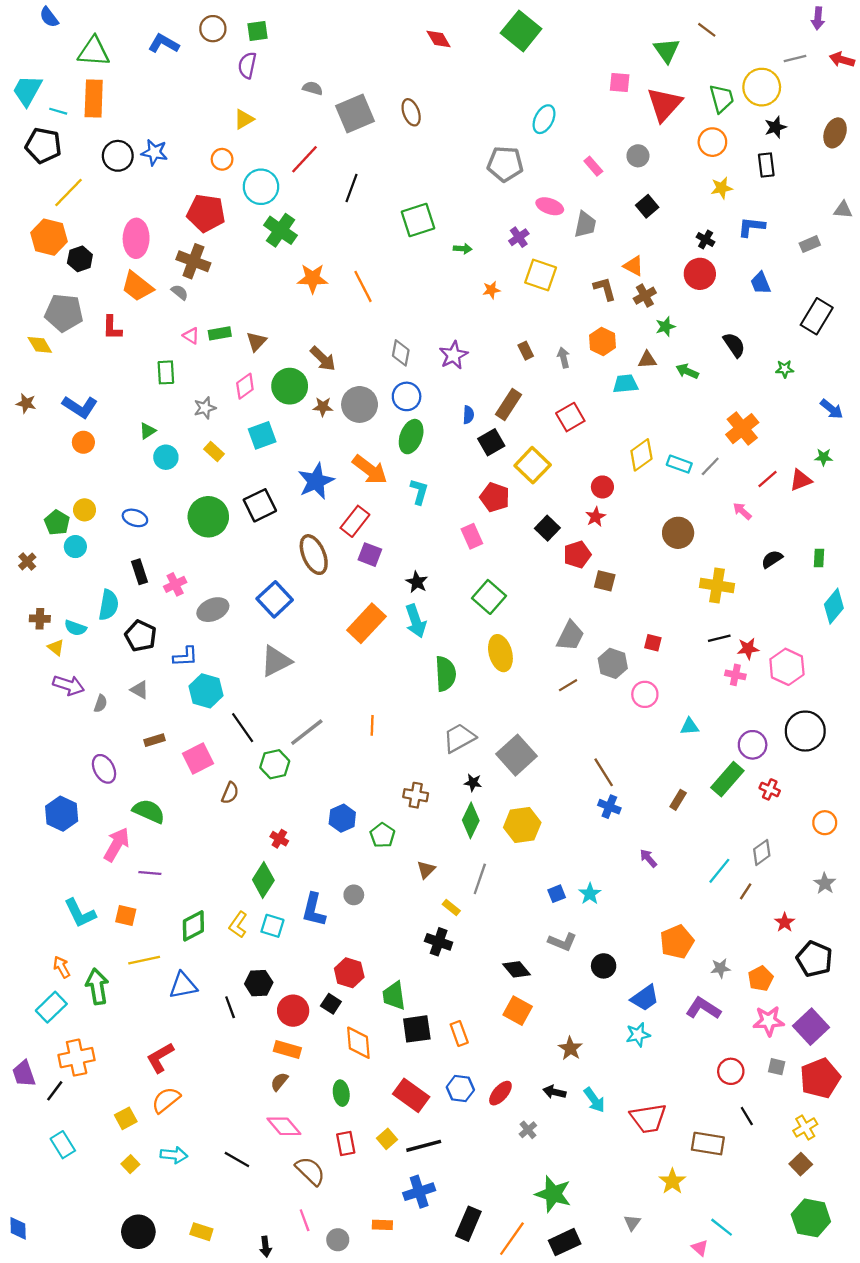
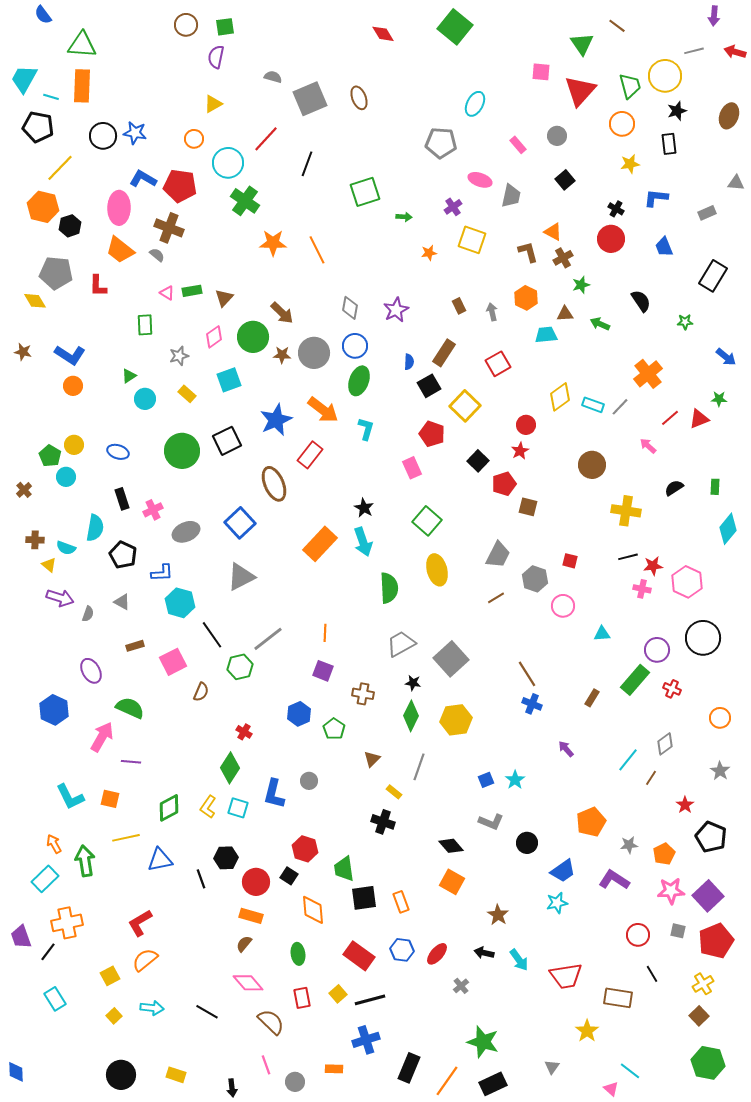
blue L-shape: (164, 44) -> (143, 179), moved
purple square: (370, 555) -> (323, 671), moved

